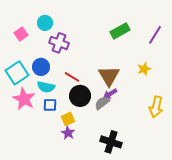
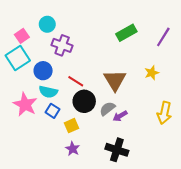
cyan square: (17, 73) -> (18, 58), moved
purple arrow: (110, 94) -> (120, 116), moved
blue square: (50, 105) -> (53, 111), turned 32
purple star: (68, 133) -> (73, 149), moved

